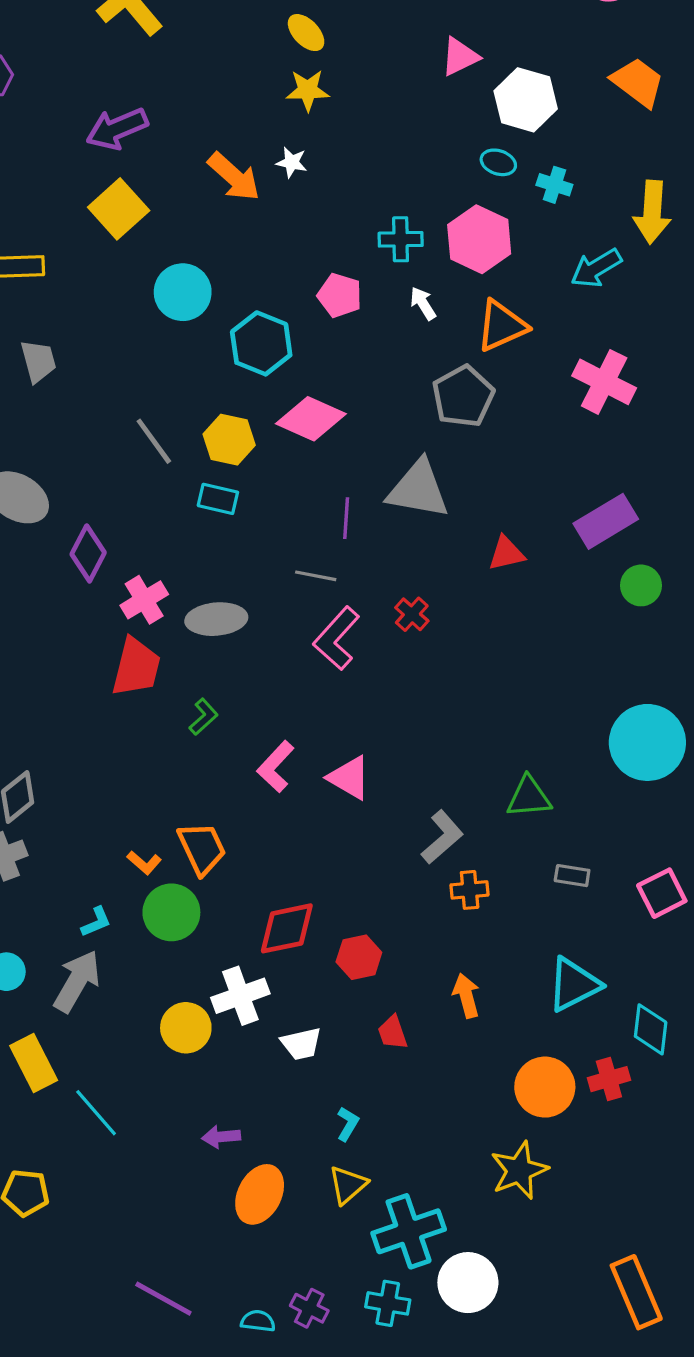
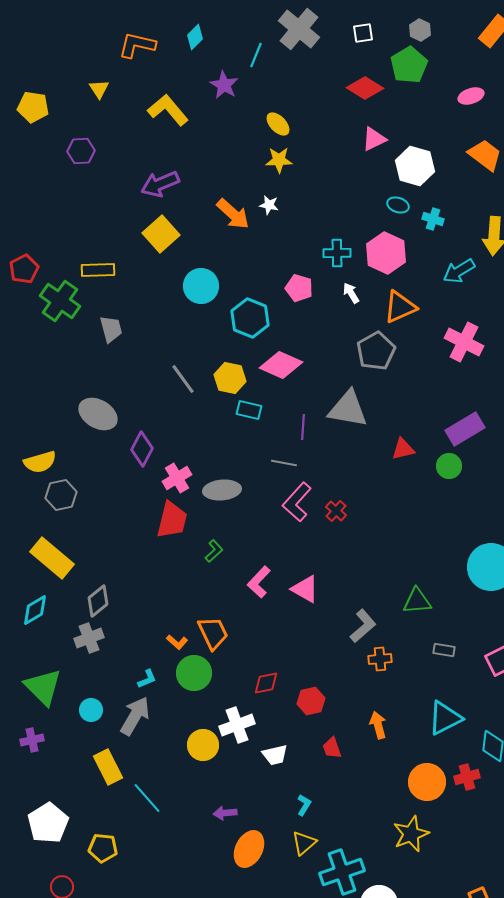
cyan rectangle: (218, 499) -> (249, 410), moved
green circle: (641, 585) -> (449, 466), moved
red cross: (412, 614) -> (336, 511), moved
red diamond: (287, 928) -> (266, 683), size x0.7

